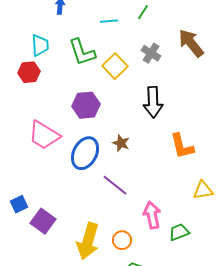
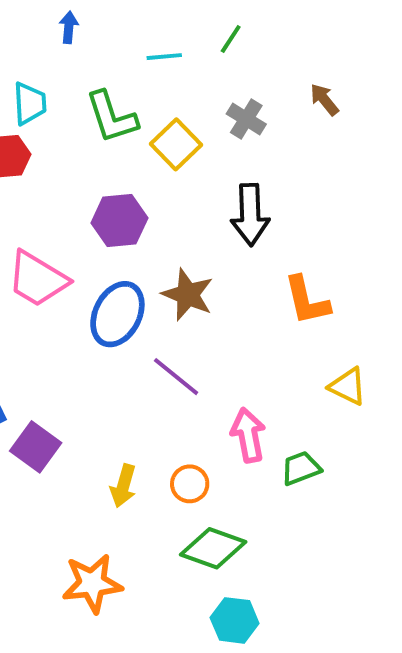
brown arrow: (191, 43) -> (324, 100), size x0.6
brown star: (121, 143) -> (188, 295), size x1.5
yellow triangle: (203, 190) -> (348, 386), turned 35
yellow arrow: (88, 241) -> (123, 486), size x0.6

